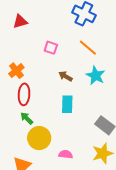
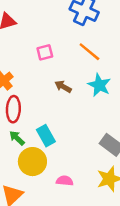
pink square: (51, 48) -> (45, 52), turned -32
cyan rectangle: (67, 104) -> (46, 136), moved, turned -30

